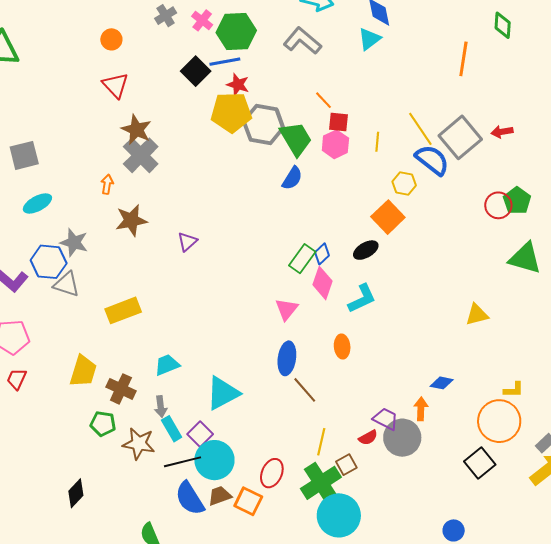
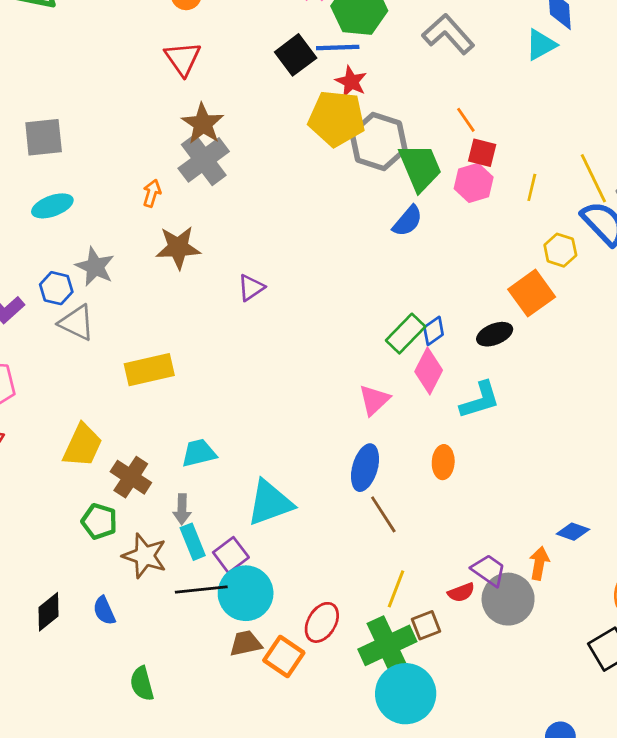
blue hexagon: (49, 262) -> (56, 288), size x0.7
blue semicircle: (190, 498) -> (104, 611), moved, size x0.6

